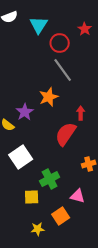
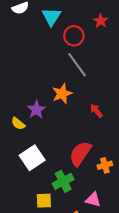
red arrow: (81, 113) -> (96, 111), turned -40
red semicircle: (66, 134) -> (80, 154), moved

